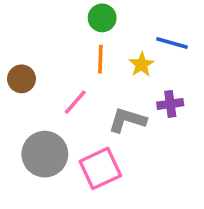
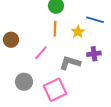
gray circle: (45, 154) -> (24, 82), size x0.7

